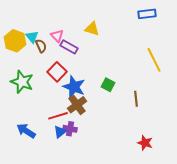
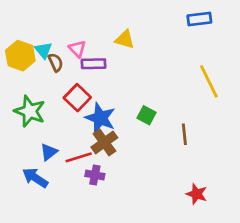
purple rectangle: (69, 47) -> (94, 64), turned -30
blue triangle: (60, 132) -> (49, 152), moved

